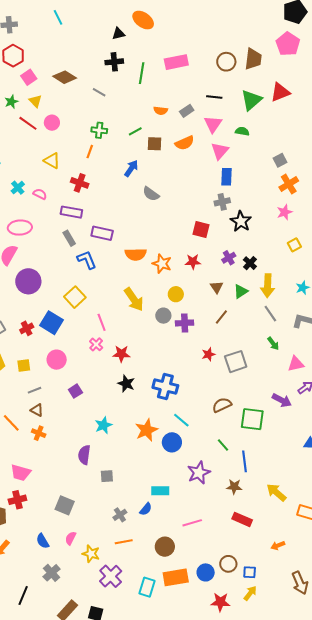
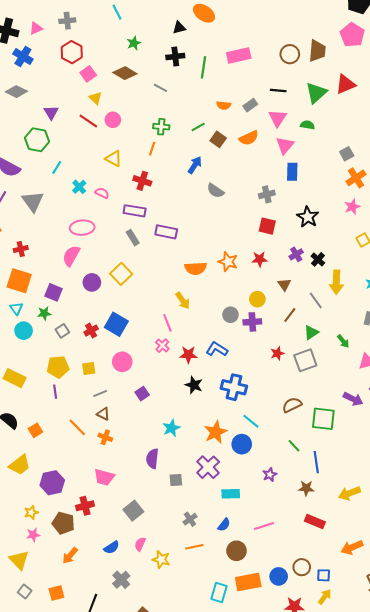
green star: (11, 102) -> (134, 43), moved
brown square: (155, 144) -> (218, 139), turned 35
gray cross: (222, 202) -> (267, 194), moved
orange semicircle: (136, 254) -> (196, 268), moved
blue L-shape: (87, 260) -> (217, 349), moved, turned -35
purple circle: (28, 281) -> (92, 282), size x0.7
green triangle: (241, 291) -> (311, 332), moved
yellow circle: (176, 294) -> (257, 299), moved
yellow square: (75, 297) -> (121, 274), moved
yellow arrow: (134, 299) -> (183, 301), moved, size x0.7
gray line: (270, 314) -> (316, 300), moved
pink trapezoid: (21, 473) -> (104, 477), moved
purple star: (199, 473) -> (270, 475), size x0.6
yellow arrow: (276, 492) -> (349, 493), turned -60
gray square: (65, 505) -> (133, 511), turned 30
blue semicircle: (146, 509) -> (224, 525), moved
blue semicircle: (43, 541) -> (112, 547), turned -91
orange arrow: (278, 545) -> (352, 547), size x1.5
purple cross: (111, 576) -> (208, 467), moved

